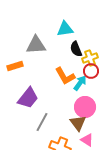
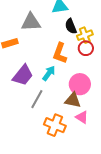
orange L-shape: (65, 76) -> (60, 53), turned 50
cyan arrow: (80, 83) -> (49, 73), moved
brown triangle: (78, 123) -> (73, 100), turned -42

